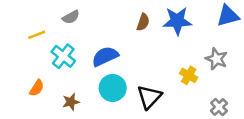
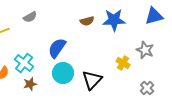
brown semicircle: (143, 22) -> (87, 21), turned 56
cyan cross: (63, 56) -> (24, 63), moved
blue semicircle: (105, 56) -> (57, 48), turned -30

